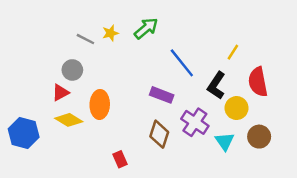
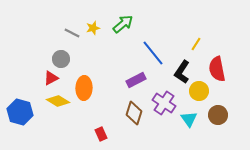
purple rectangle: (162, 95) -> (136, 80), turned -48

